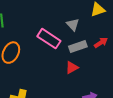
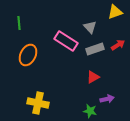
red triangle: (72, 68) -> (93, 77), moved

